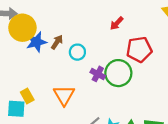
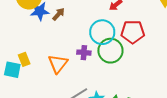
cyan circle: (77, 52) -> (102, 32), moved, size x1.6
purple cross: (98, 74) -> (84, 53), moved, turned -32

